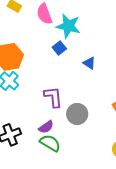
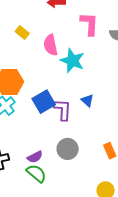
blue square: (59, 48) -> (44, 102), moved, size x1.6
purple L-shape: (53, 97) -> (63, 110), moved

